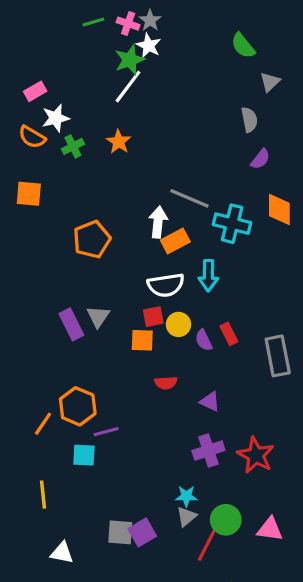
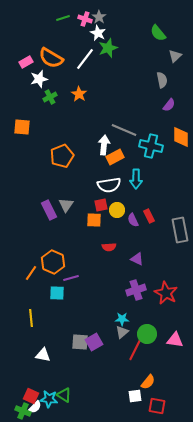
green star: (130, 60) -> (108, 48), moved
orange semicircle: (32, 137) -> (51, 58), moved, size x1.4

